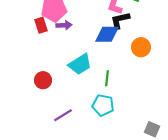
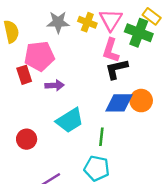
purple arrow: (64, 25) -> (55, 85), moved
blue diamond: (107, 34) -> (119, 103), moved

